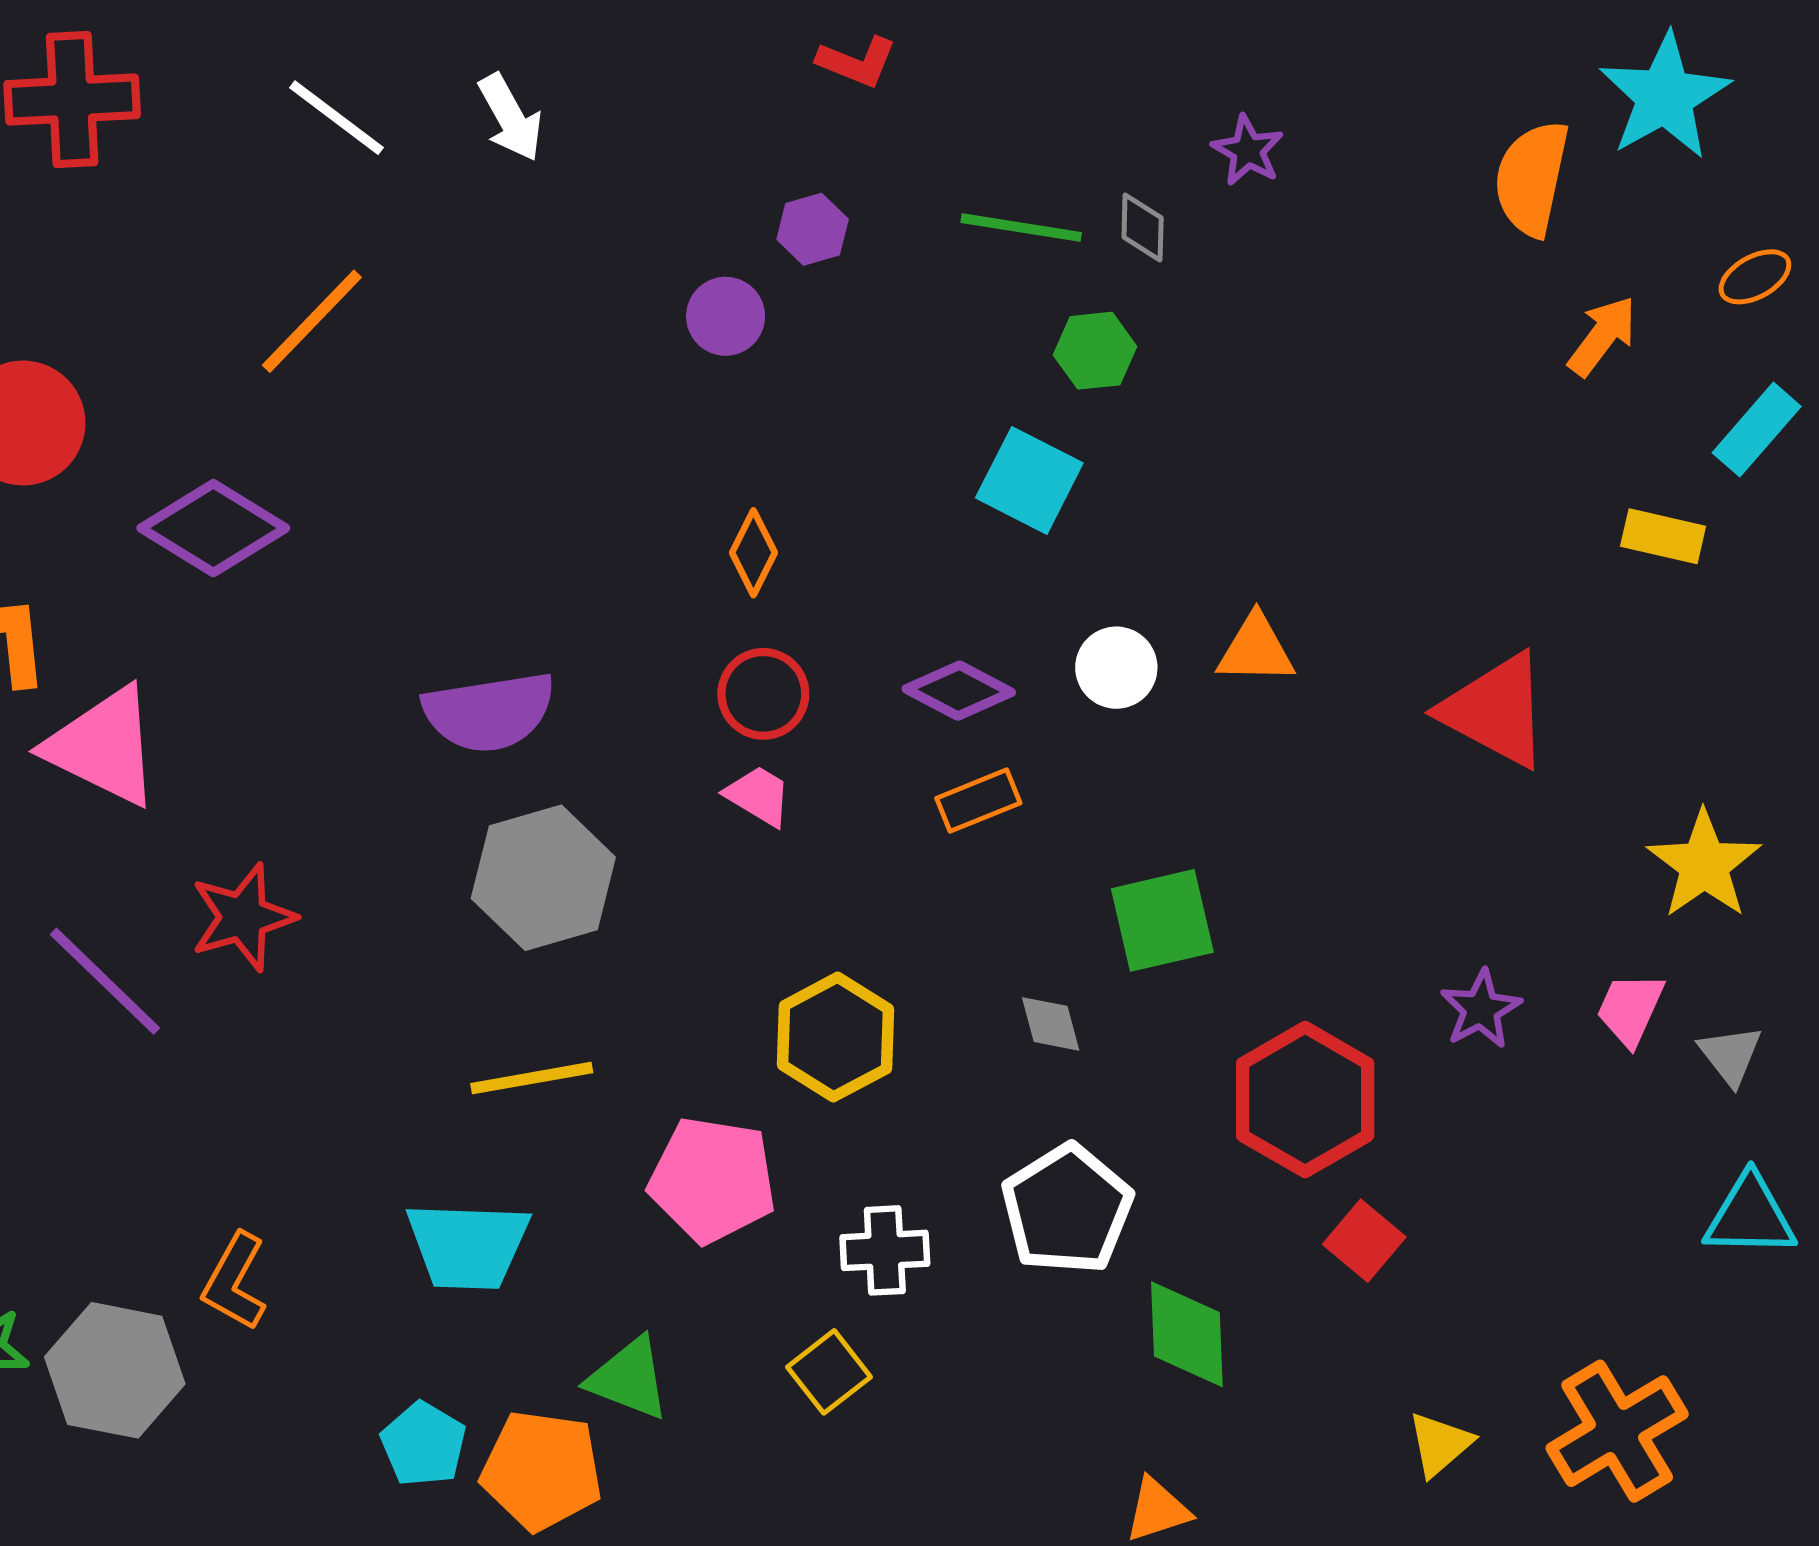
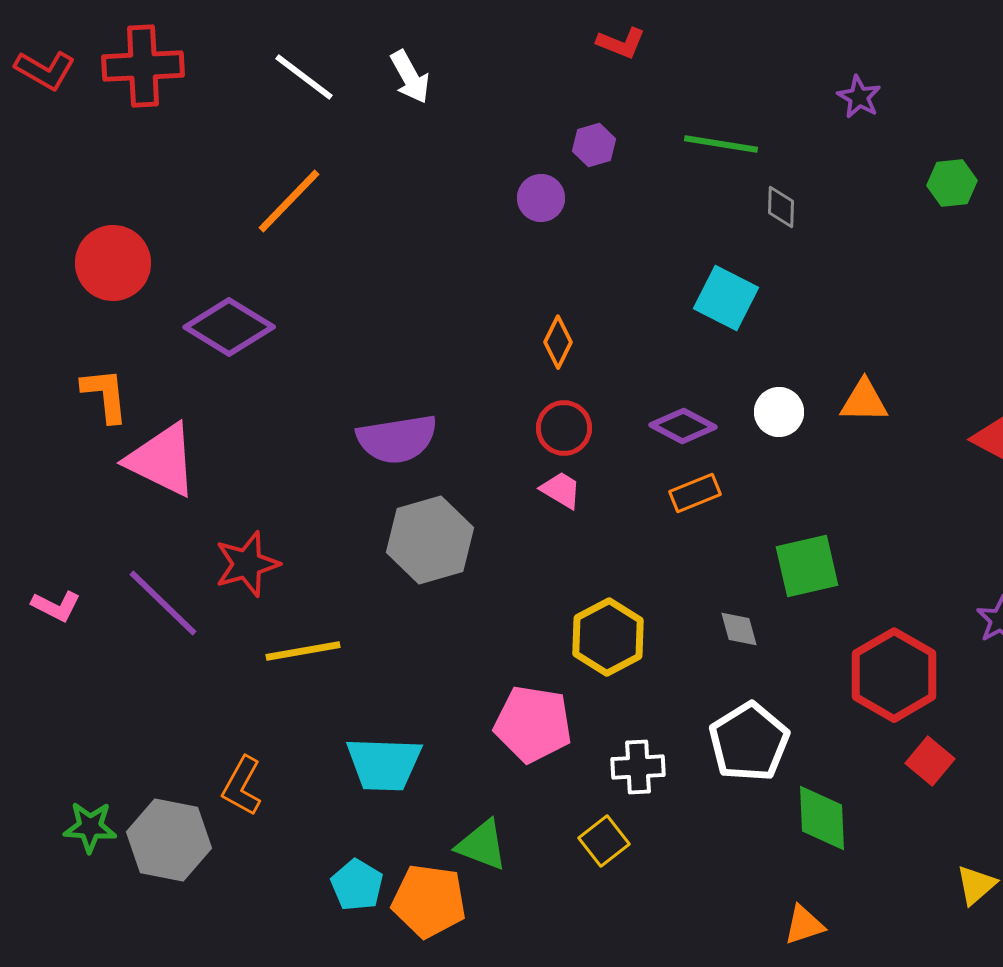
gray diamond: (1143, 228) -> (781, 207), moved
green hexagon: (1095, 351) -> (952, 183), moved
yellow line: (532, 1078) -> (303, 651), moved

